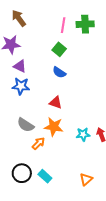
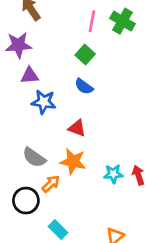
green cross: (85, 24) -> (122, 21), turned 30
purple triangle: (20, 66) -> (30, 76), turned -32
blue star: (21, 86) -> (44, 102), moved
black circle: (22, 173) -> (26, 201), moved

